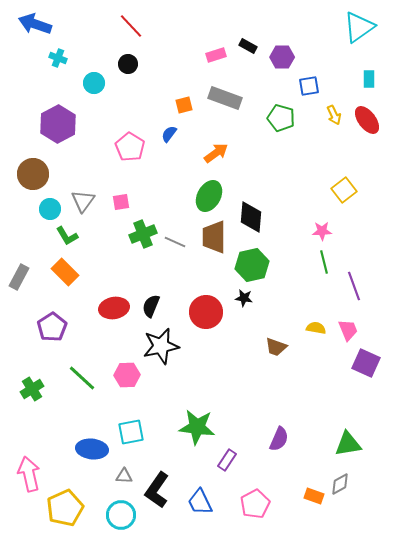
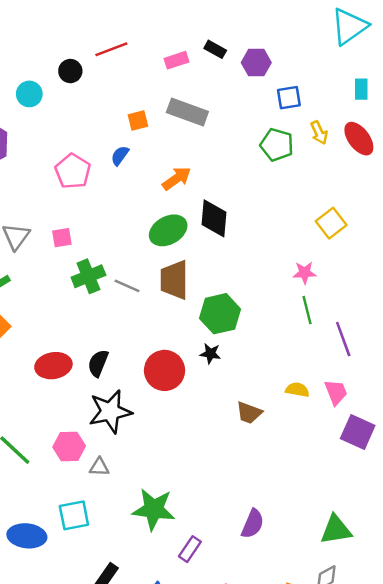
red line: (131, 26) -> (111, 49), moved, turned -68
green pentagon: (281, 118) -> (277, 145), moved
green ellipse: (209, 196) -> (168, 230), turned 32
black diamond: (251, 217) -> (214, 218), moved
gray triangle: (124, 476) -> (99, 467), moved

